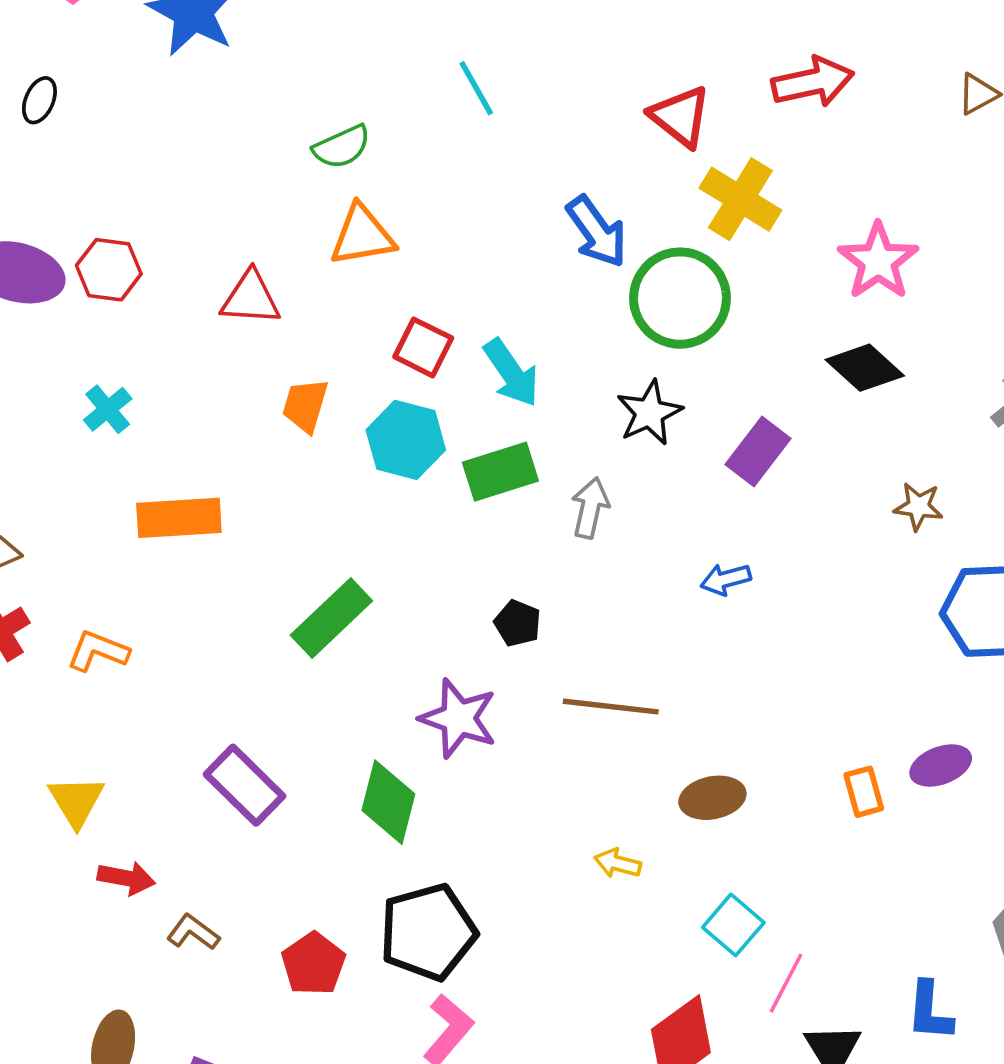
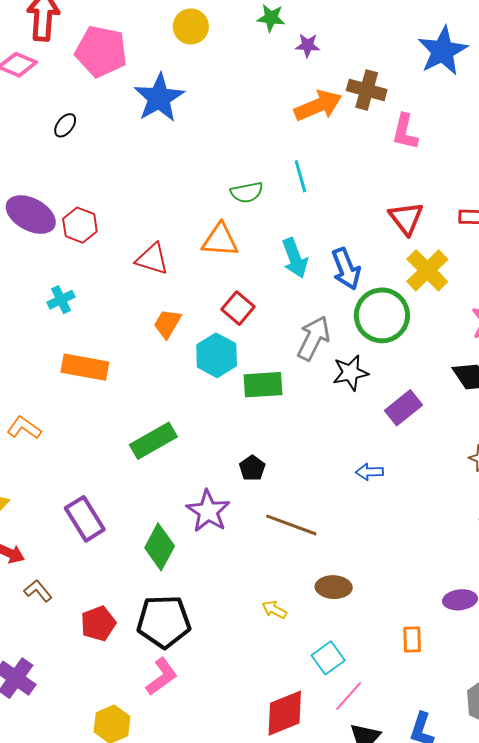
green semicircle: (342, 147) -> (247, 192), moved
cyan arrow: (511, 373) -> (295, 258), moved
gray arrow: (590, 508) -> (314, 338), moved, size x1.4
orange rectangle: (864, 792) -> (412, 640), moved

